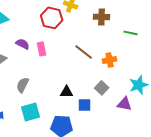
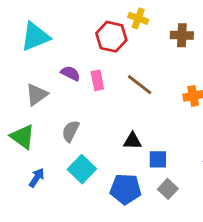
brown line: (84, 52) -> (140, 85), moved
gray square: (102, 88) -> (168, 189), moved
cyan square: (31, 112) -> (82, 169), turned -30

